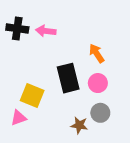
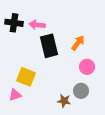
orange arrow: (97, 53) -> (78, 43), turned 70
black rectangle: (68, 78) -> (49, 46), moved
pink circle: (98, 83) -> (87, 67), moved

